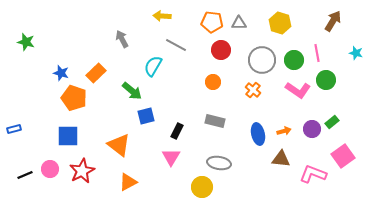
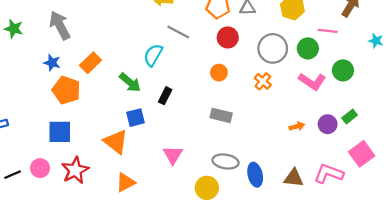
gray arrow: (122, 39) -> (60, 25), moved, size x1.5
pink line: (317, 53) -> (328, 31), moved, turned -72
blue square: (146, 116) -> (136, 118), moved
black rectangle: (177, 131) -> (165, 96), moved
blue ellipse: (258, 134) -> (255, 175), moved
brown triangle: (281, 159) -> (294, 178), moved

